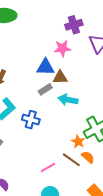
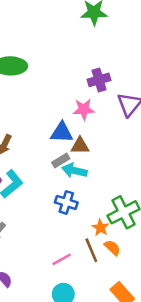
cyan arrow: (68, 100) -> (74, 171), moved
blue cross: (31, 120) -> (66, 202), moved
brown line: (71, 160) -> (91, 250), turned 30

